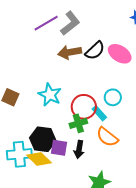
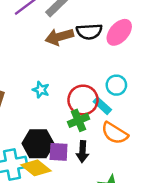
black semicircle: (95, 51) -> (89, 32), turned 45
pink ellipse: (120, 54) -> (119, 32), turned -75
cyan star: (50, 95) -> (41, 90), size x0.6

